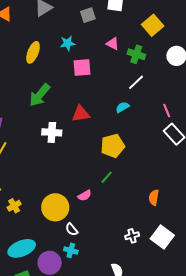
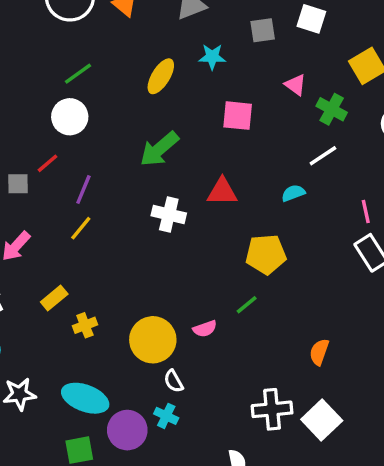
cyan star: (68, 43) -> (212, 57), moved
white cross: (132, 236) -> (272, 409), size x1.6
cyan ellipse: (22, 248) -> (85, 398), turned 32

